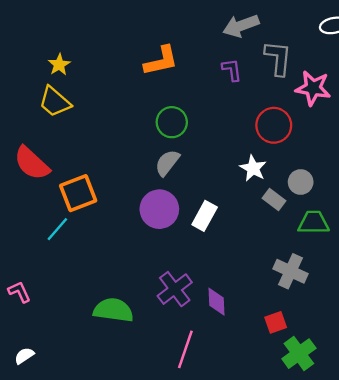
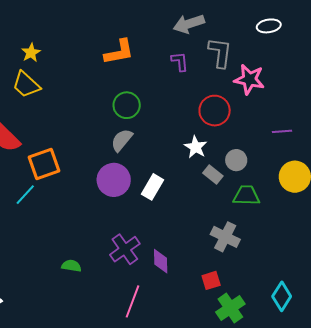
green semicircle: (113, 310) -> (71, 266), size x0.6

